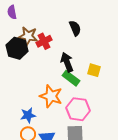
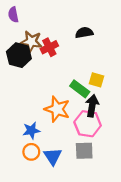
black semicircle: (75, 28) -> (84, 33), turned -77
black arrow: (67, 62) -> (92, 106), moved, turned 30
yellow square: (94, 70) -> (97, 80), moved

